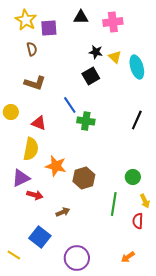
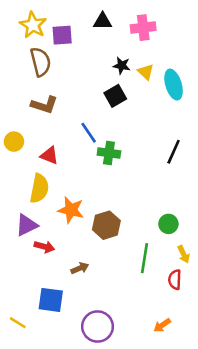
brown semicircle: (32, 49) -> (41, 62), size x1.6
blue square: (40, 237) -> (51, 300), turned -30

